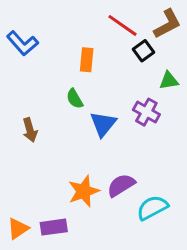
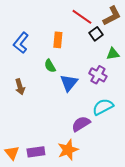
blue L-shape: (22, 43) -> (21, 43), moved, turned 80
orange star: (84, 191) -> (68, 150), moved
cyan semicircle: (152, 208) -> (103, 107), moved
orange triangle: (18, 229) -> (12, 153), turned -35

